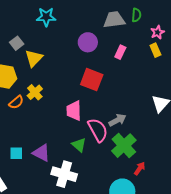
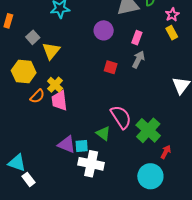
red square: (92, 80) -> (111, 67), size x0.6
pink trapezoid: (74, 111) -> (59, 101), moved
gray arrow: (117, 120) -> (138, 60), moved, turned -30
cyan square: (16, 153) -> (82, 146), moved

